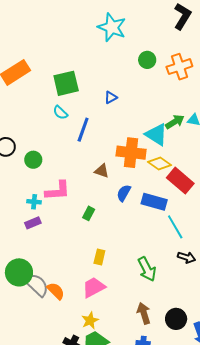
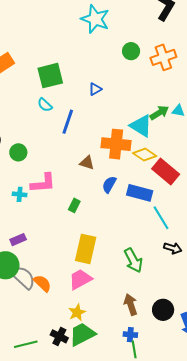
purple rectangle: (33, 223) -> (18, 240), moved
yellow rectangle: (99, 257) -> (86, 249), size x1.8

